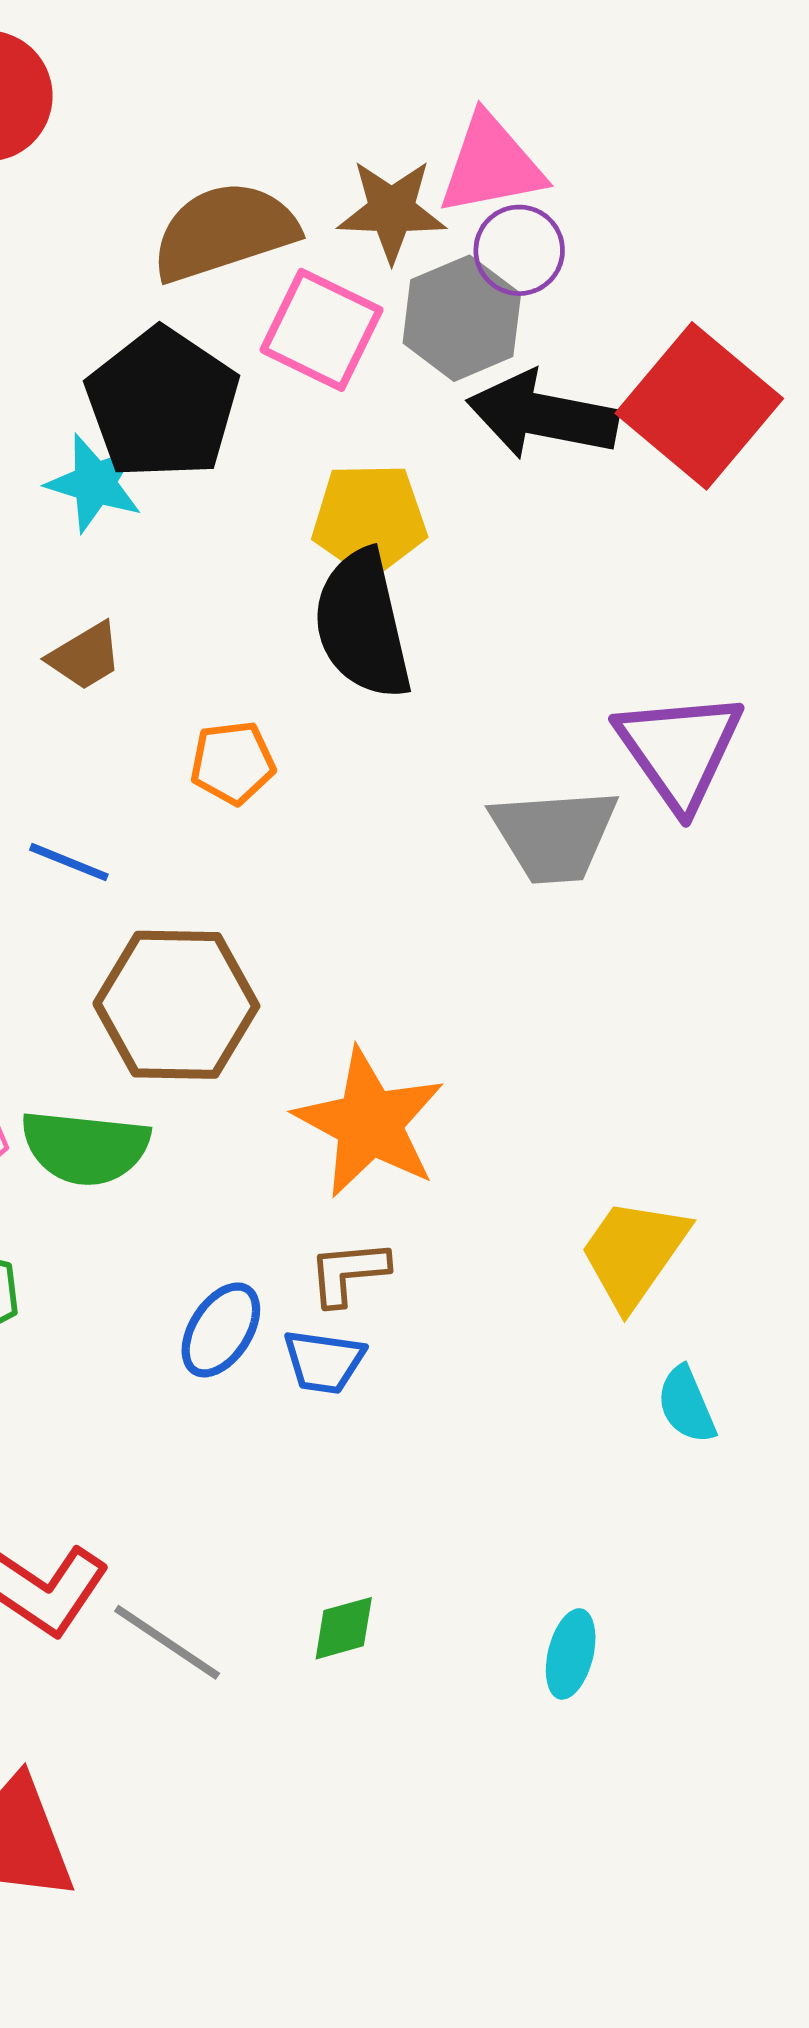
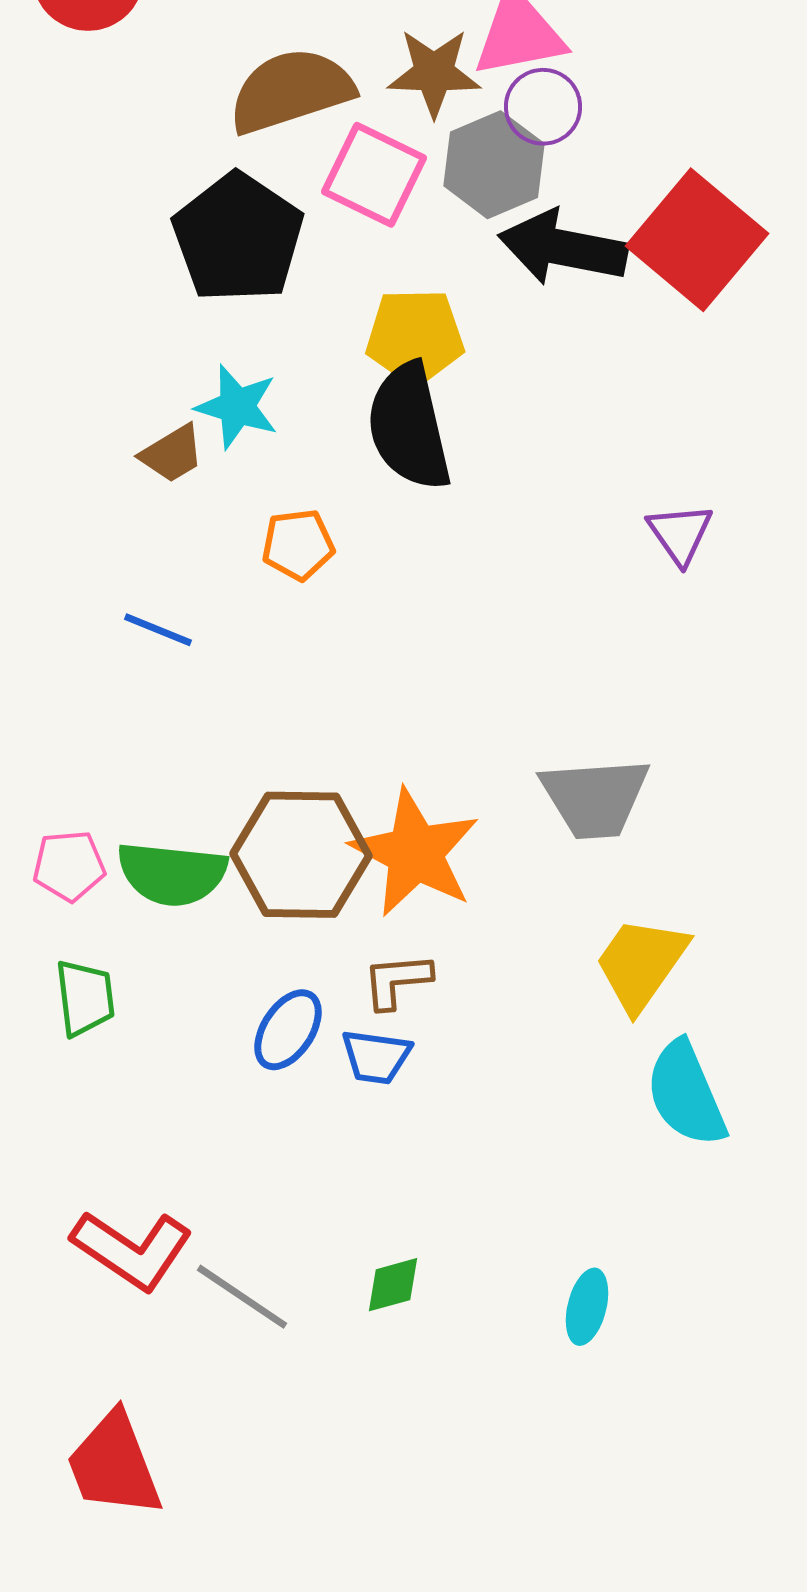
cyan star: (95, 483) -> (237, 407), moved
purple triangle: (679, 750) -> (680, 534), size x0.6
gray trapezoid: (554, 835) -> (595, 798), moved
brown hexagon: (176, 1005) -> (301, 855), moved
cyan semicircle: (686, 1405) -> (686, 1094), size x1.6

